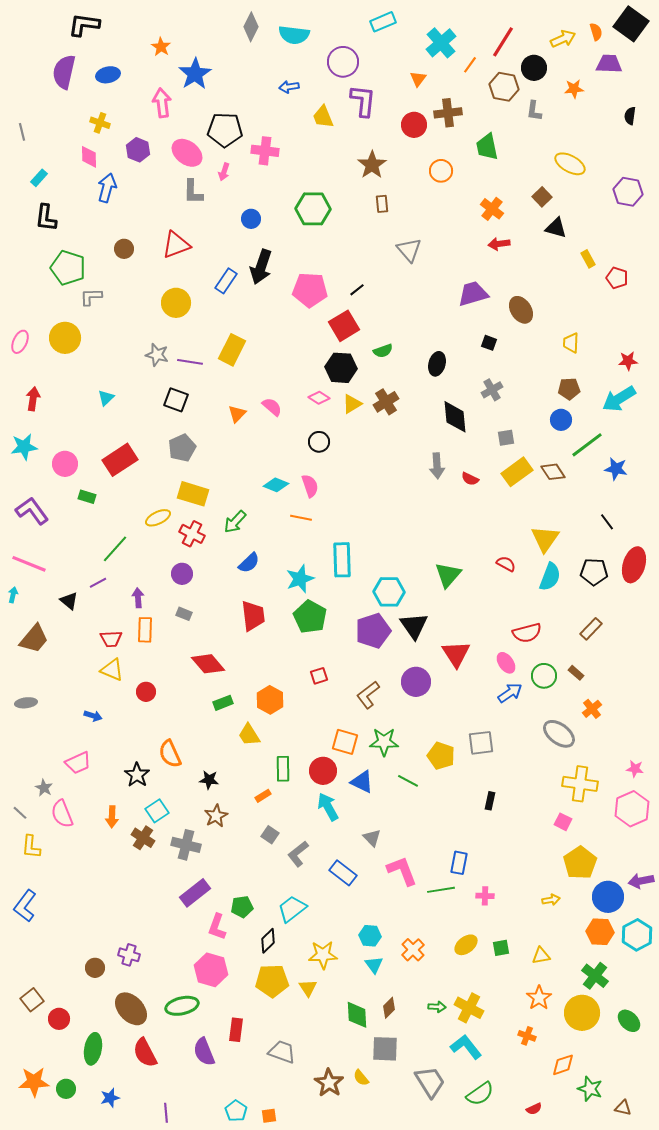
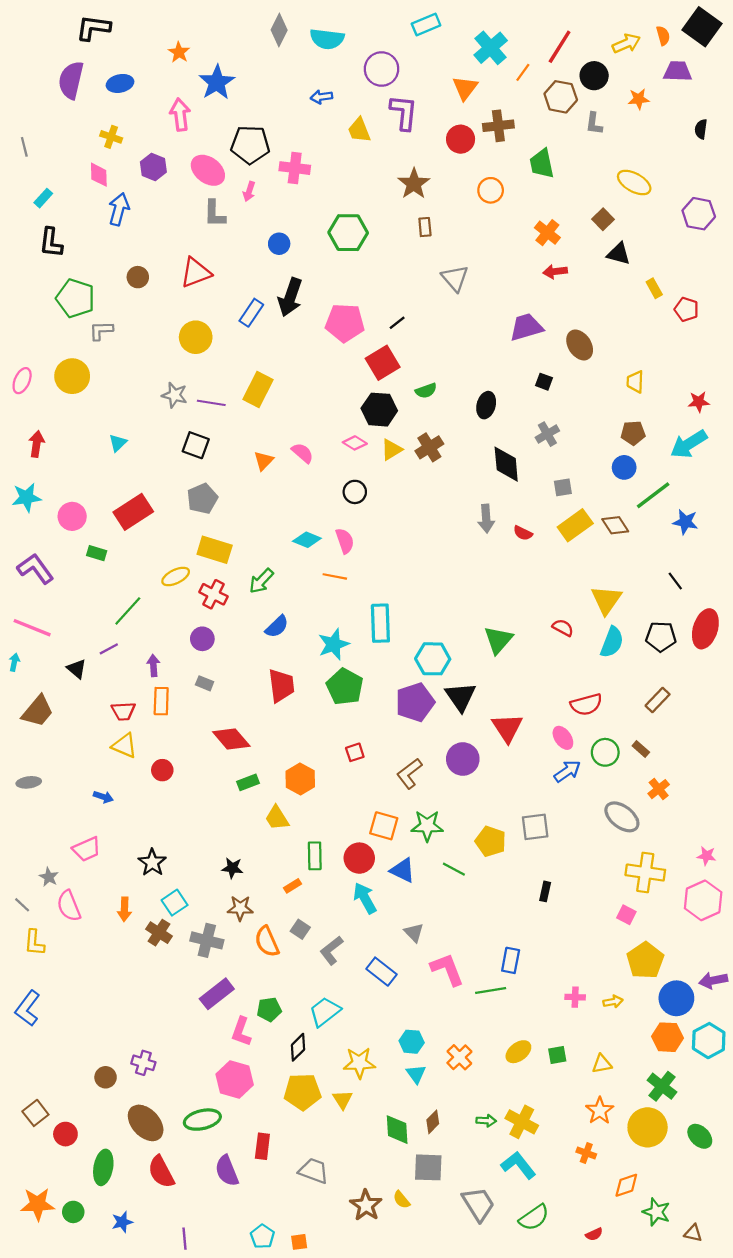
orange triangle: (418, 79) -> (465, 88), size x1.4
orange semicircle: (170, 754) -> (267, 942), moved
brown star: (216, 816) -> (240, 908), turned 30
pink cross: (485, 896) -> (575, 997), moved

